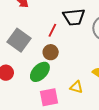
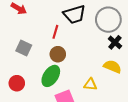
gray square: (19, 40) -> (24, 48), size x0.7

